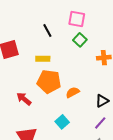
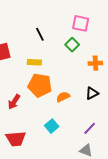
pink square: (77, 19) -> (81, 23), moved
red arrow: (24, 99) -> (14, 102), turned -98
black triangle: (102, 101) -> (92, 93), moved

